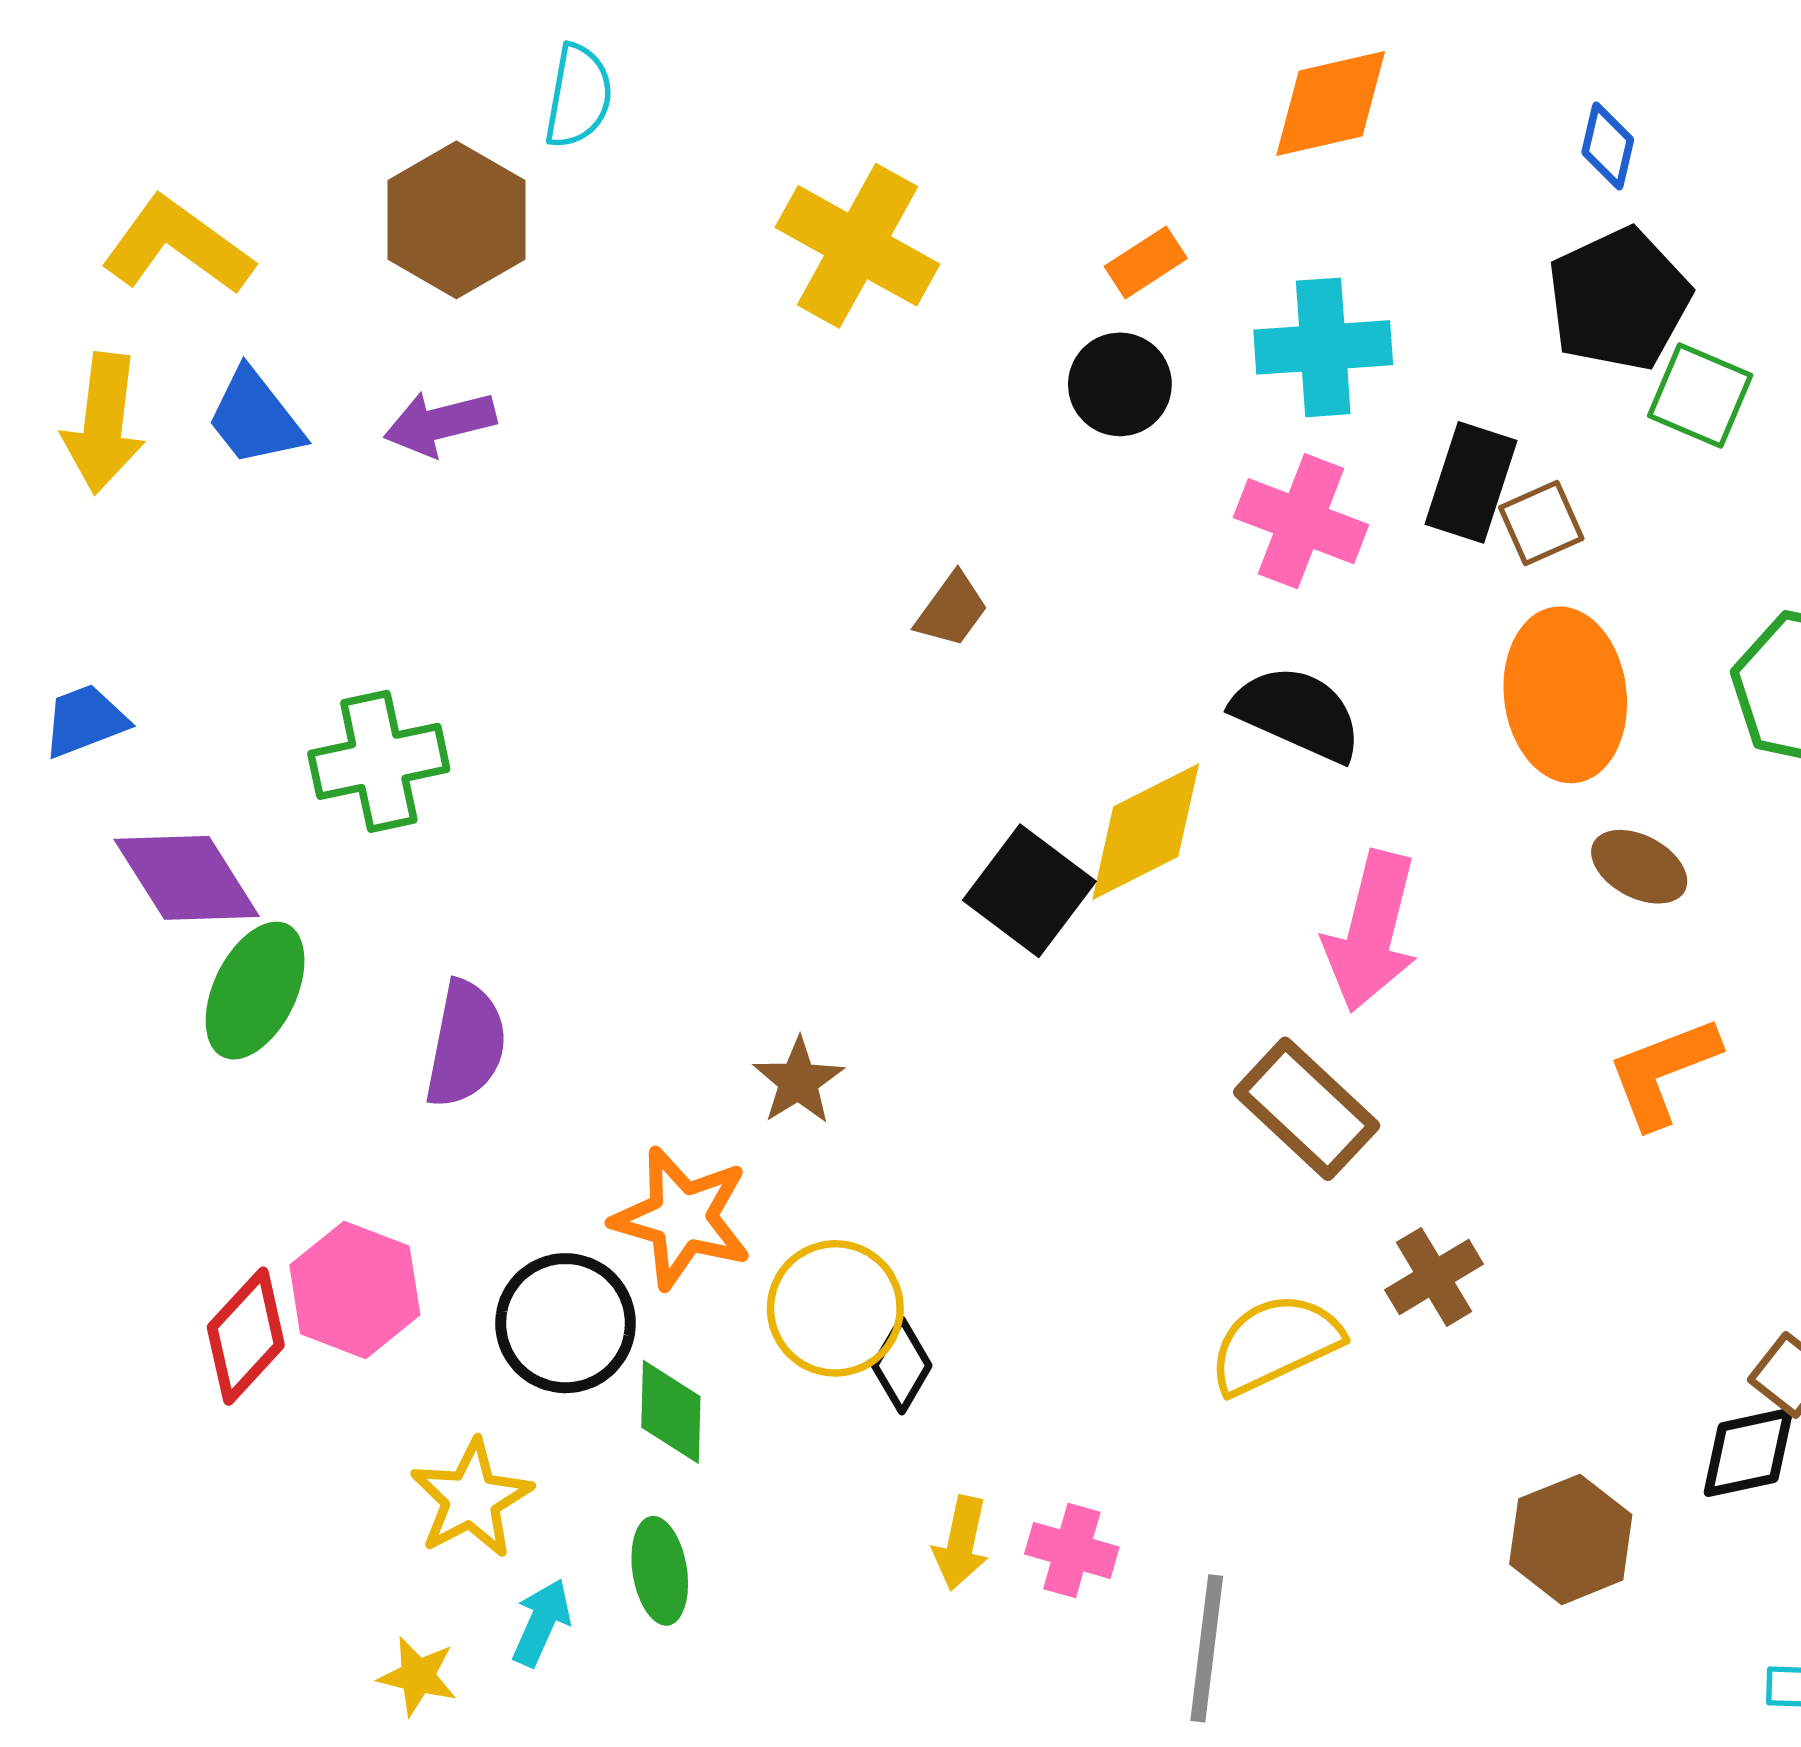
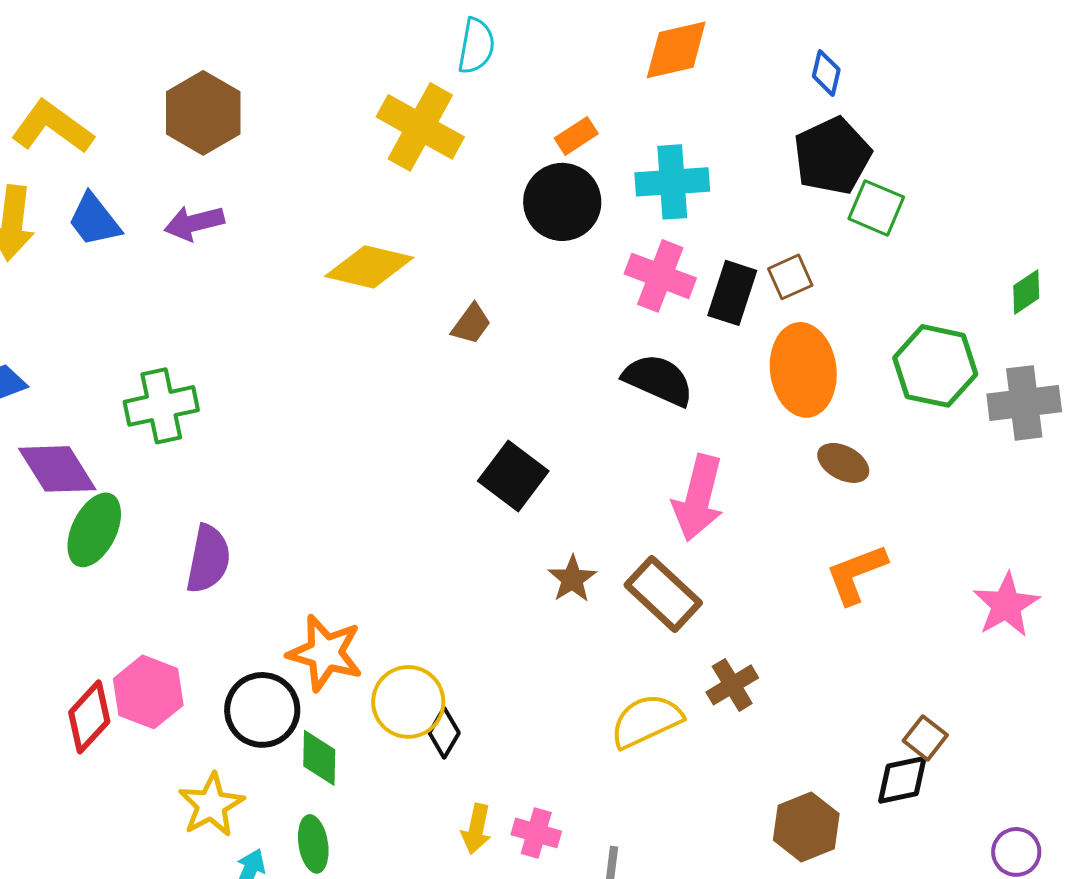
cyan semicircle: (578, 96) -> (476, 46), moved
black circle: (1120, 384) -> (562, 202), size x1.4
black rectangle: (1471, 482) -> (732, 293), moved
yellow diamond: (1146, 832) -> (369, 267), moved, turned 40
brown star: (798, 1081) -> (572, 579), moved

